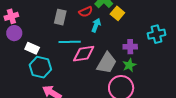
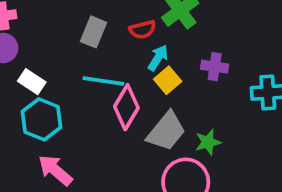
yellow square: (117, 13) -> (168, 80), moved
purple cross: (130, 47) -> (215, 67), moved
pink diamond: (84, 54) -> (126, 107), turned -60

